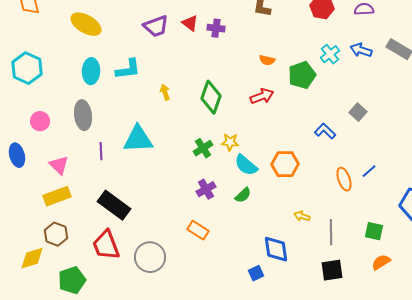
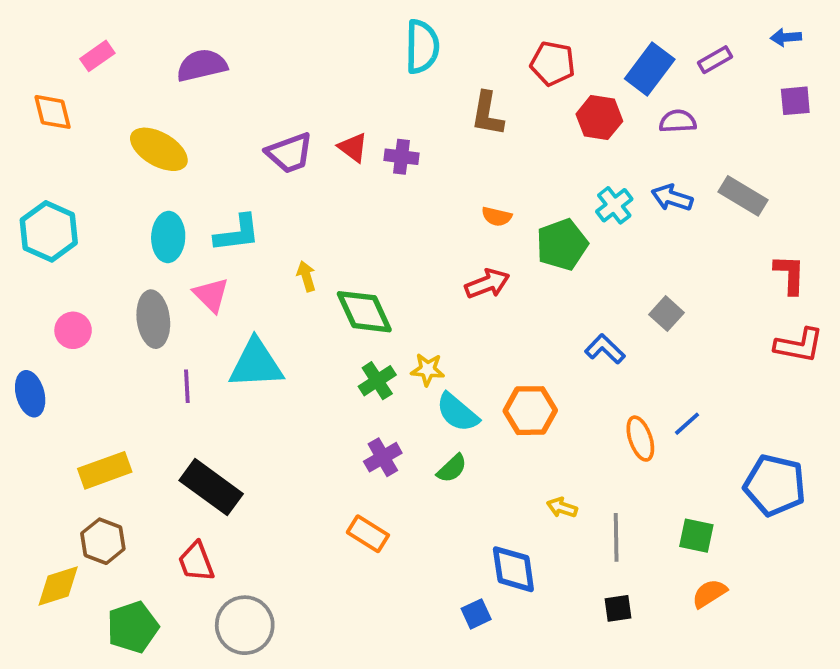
green diamond: (211, 97) -> (364, 312), moved, turned -44
pink triangle: (59, 165) -> (211, 295), moved
red trapezoid: (106, 245) -> (196, 562), size x0.7
gray circle: (150, 257) -> (245, 625), moved
black square: (332, 270) -> (618, 608), size x0.7

